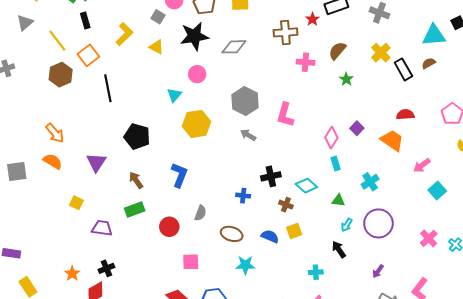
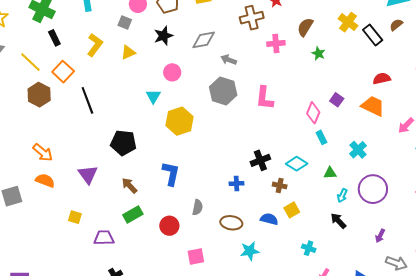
black star: (194, 36) -> (163, 36), size x0.7
yellow triangle: (156, 47) -> (128, 52), turned -42
gray arrow: (248, 135) -> (229, 60), moved
cyan cross: (316, 272) -> (309, 248), moved, turned 32

